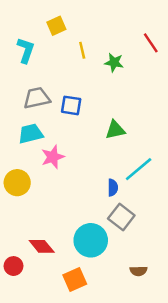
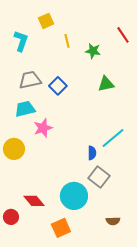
blue square: (71, 105) -> (58, 86), turned 36
green triangle: (115, 130) -> (106, 84), moved

